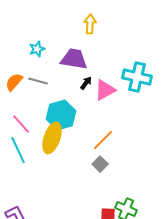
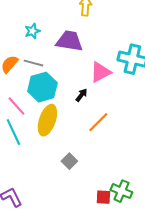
black arrow: (86, 83) -> (81, 95), moved
cyan hexagon: (61, 115) -> (42, 87), moved
gray square: (100, 164) -> (69, 161), moved

